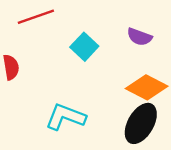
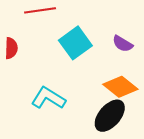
cyan square: (84, 47) -> (75, 43), size x1.4

